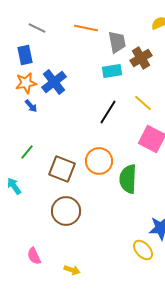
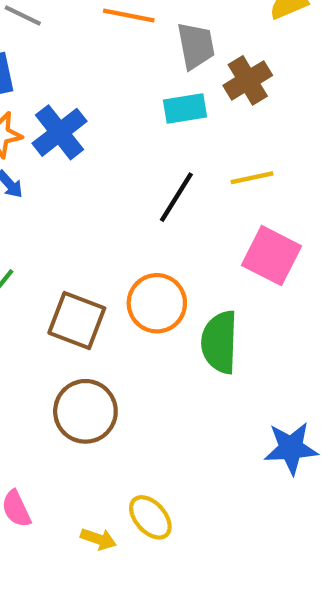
yellow line: (143, 103) -> (252, 178), turned -54
yellow ellipse: (143, 250) -> (150, 517), moved

